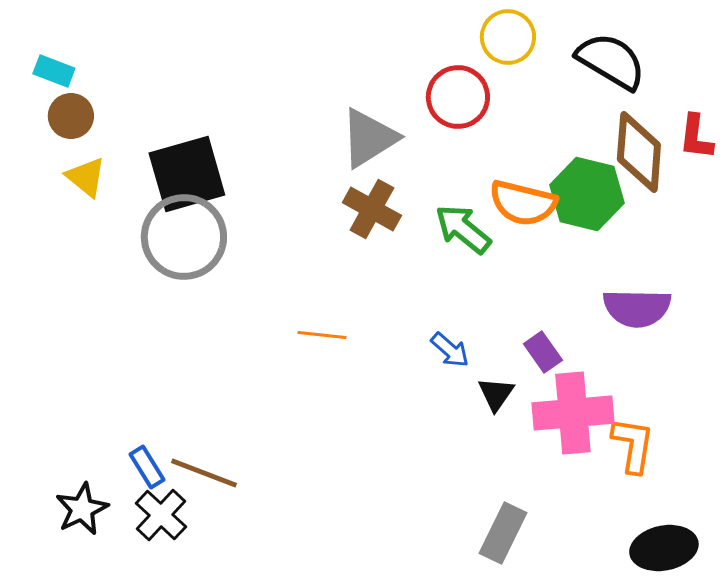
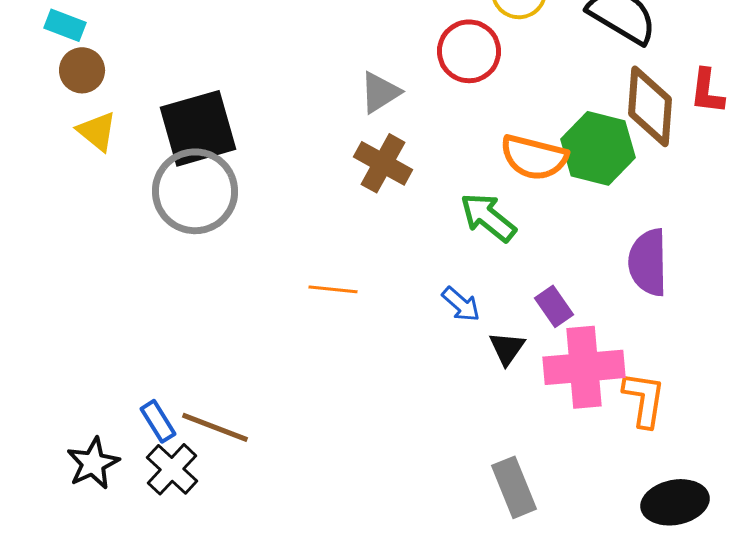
gray triangle: (369, 138) -> (380, 92), size x0.7
green arrow: (463, 229) -> (488, 217), moved
purple semicircle: (637, 308) -> (648, 262), turned 88
gray rectangle: (503, 533) -> (514, 487), turned -48

